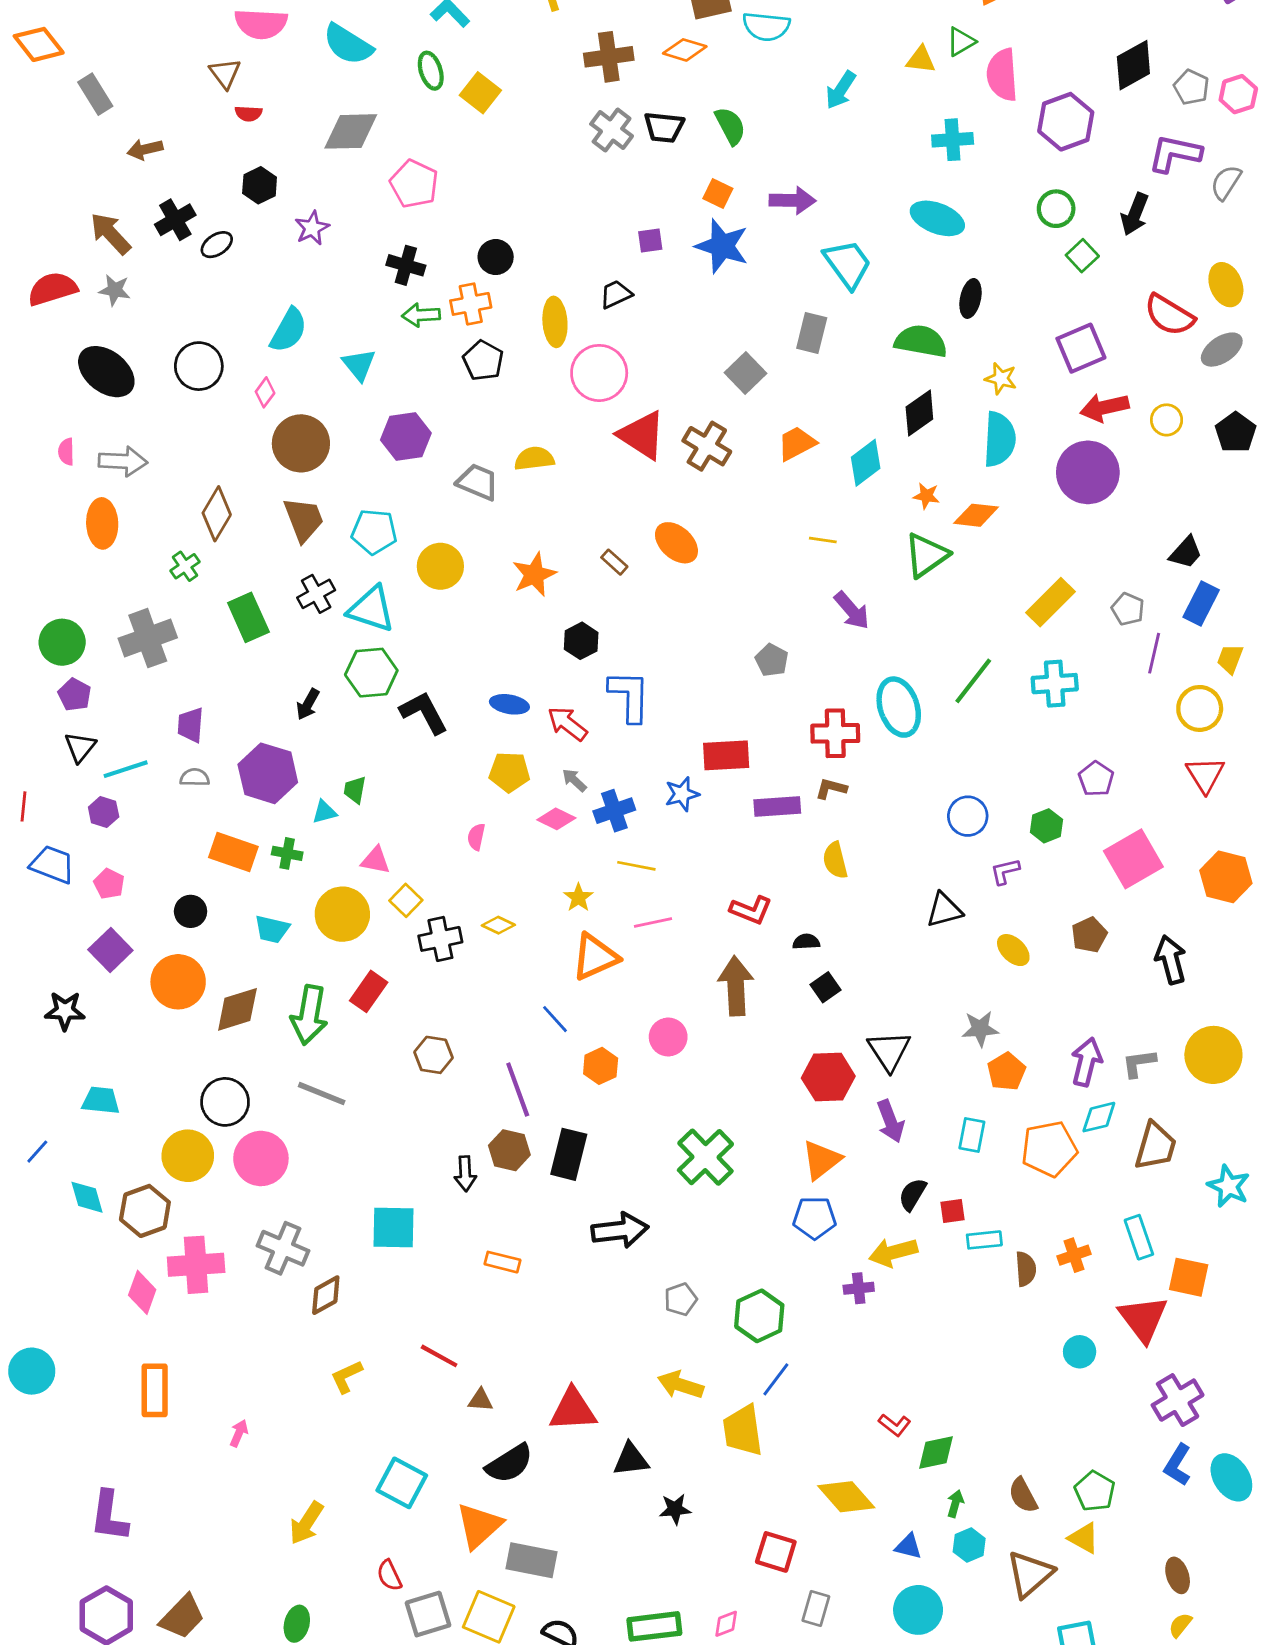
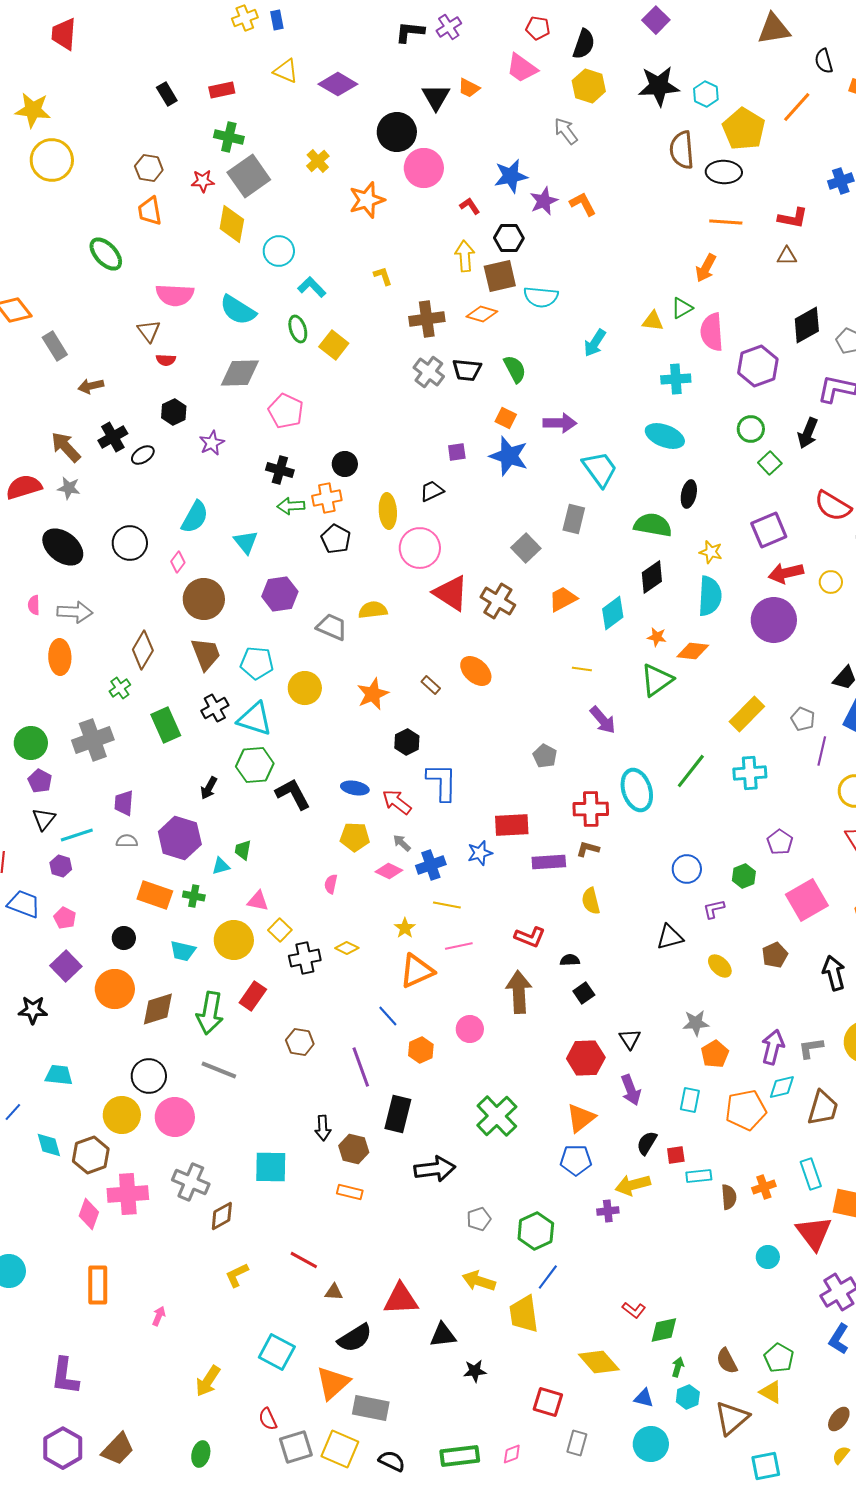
black triangle: (889, 1051) -> (630, 1039), size x0.7
brown hexagon: (509, 1150) -> (354, 1149), moved
brown ellipse: (1178, 1575) -> (839, 1419), turned 55

